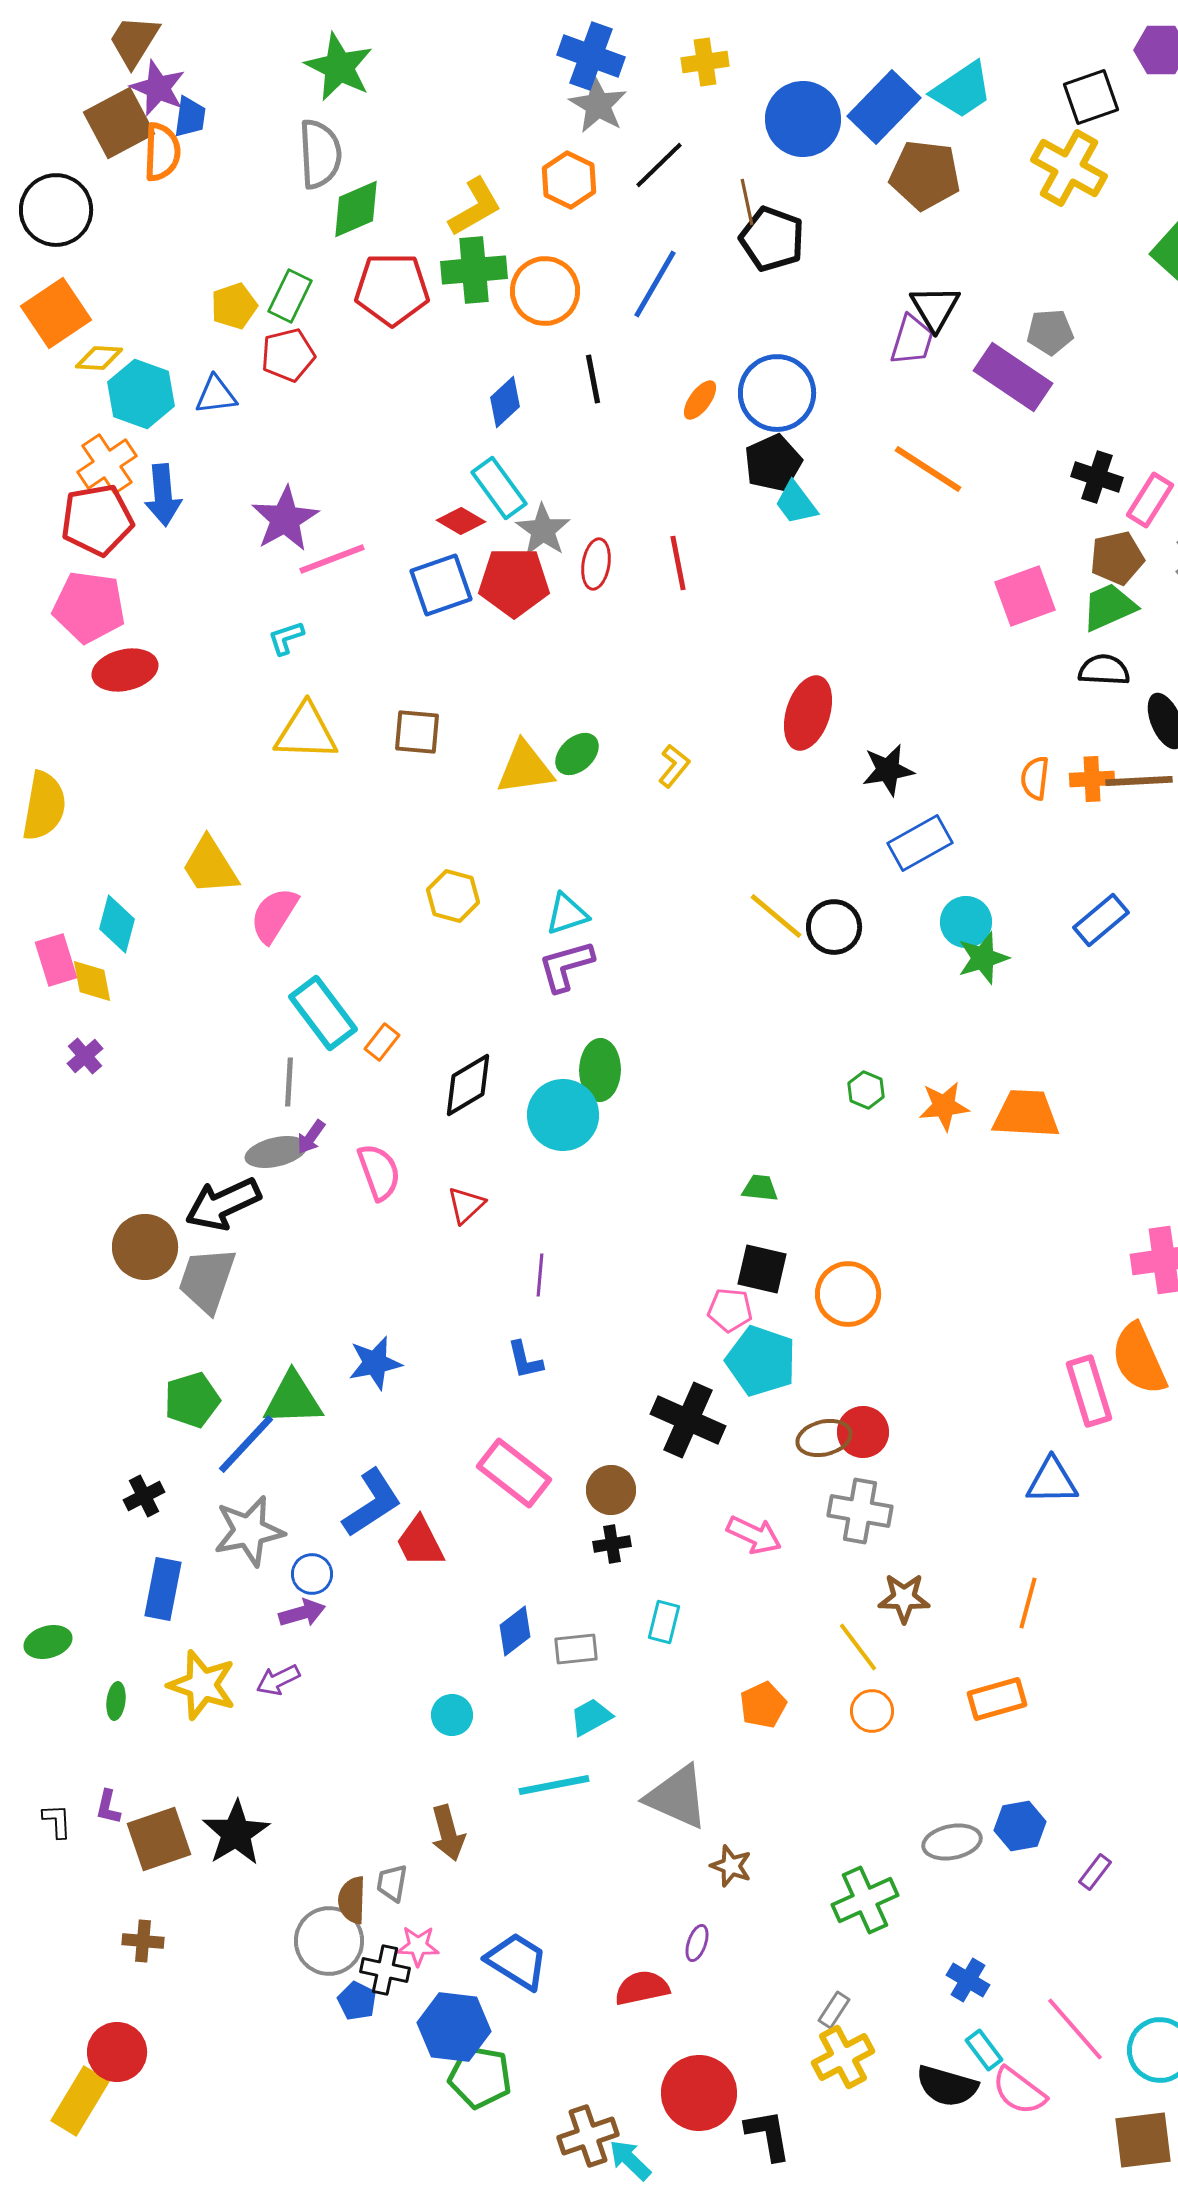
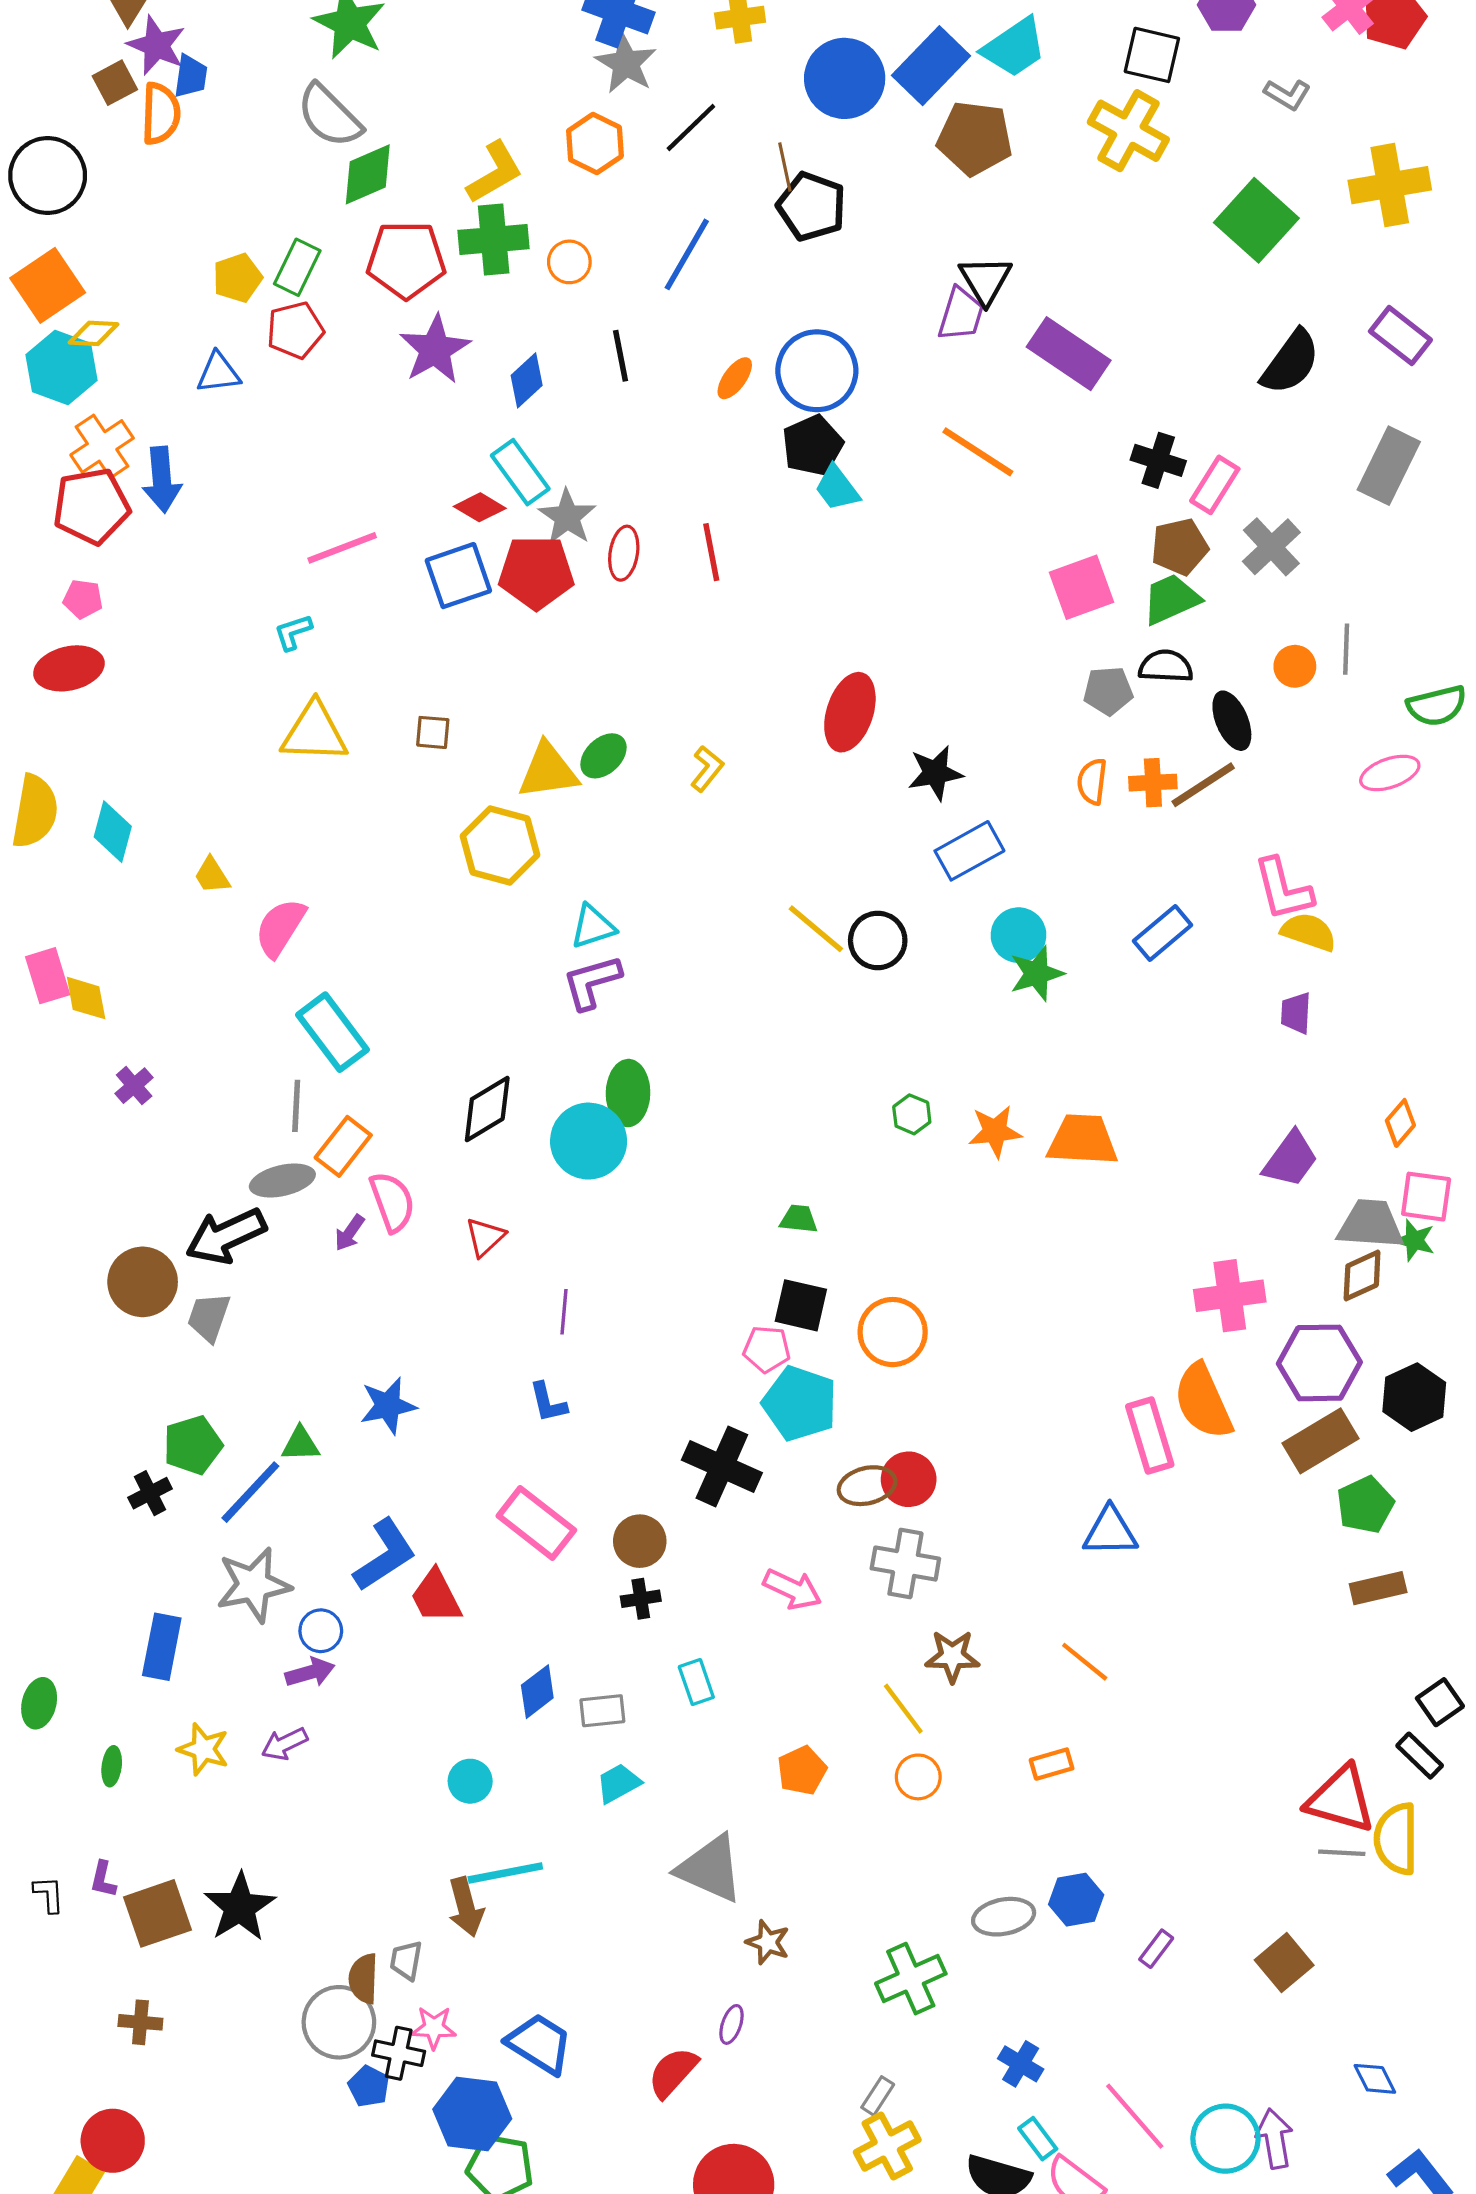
black square: (1091, 97) -> (1152, 55), turned 32
brown square: (119, 123) -> (115, 83), size x0.6
gray semicircle: (320, 154) -> (329, 116), turned 138
orange circle: (545, 291) -> (569, 262), size x0.6
gray pentagon: (1050, 332) -> (1108, 691), moved
cyan hexagon: (141, 394) -> (62, 368), moved
purple star: (285, 519) -> (435, 349), moved
pink pentagon: (89, 607) -> (83, 599), size x0.5
red ellipse: (125, 670) -> (69, 668), moved
brown square: (417, 732) -> (433, 732), size x0.7
brown line: (1139, 781) -> (1203, 785), turned -30
yellow trapezoid: (210, 866) -> (212, 875), size x0.6
yellow hexagon: (453, 896) -> (500, 846), moved, size x1.4
cyan diamond: (117, 924) -> (113, 832), moved
orange rectangle: (382, 1042) -> (343, 1146), moved, size x1.5
purple cross: (85, 1056) -> (134, 1086), moved
purple arrow: (311, 1137) -> (350, 1233), moved
gray trapezoid: (207, 1280) -> (209, 1317), size x0.7
green triangle: (293, 1399) -> (300, 1444), size x0.6
black cross: (144, 1496) -> (150, 1493), moved
orange line: (1028, 1603) -> (1085, 1662), turned -66
cyan rectangle: (664, 1622) -> (696, 1682), turned -33
green ellipse: (48, 1642) -> (39, 1703), turned -60
yellow star: (202, 1685) -> (203, 1749), size x0.7
orange rectangle: (997, 1699) -> (1052, 1764), size x0.7
cyan line: (554, 1785) -> (505, 1873), moved
red semicircle: (642, 1988) -> (673, 2072), turned -36

